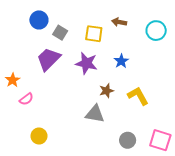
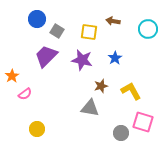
pink square: (160, 140) -> (143, 122), moved

